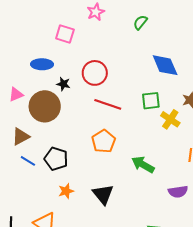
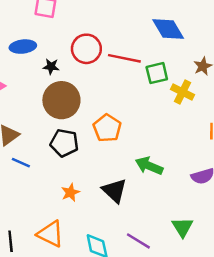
red line: (108, 104) -> (124, 58), moved
brown circle: (45, 106) -> (61, 100), moved
black pentagon: (56, 159) -> (64, 143), moved
green arrow: (143, 165) -> (149, 166), moved

